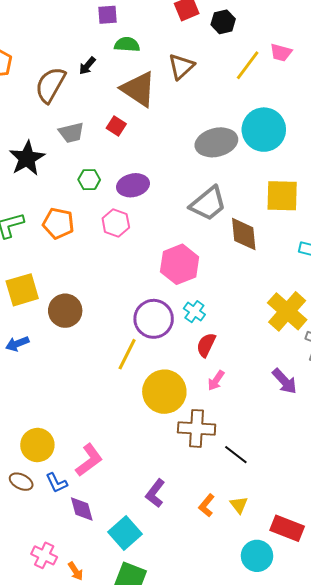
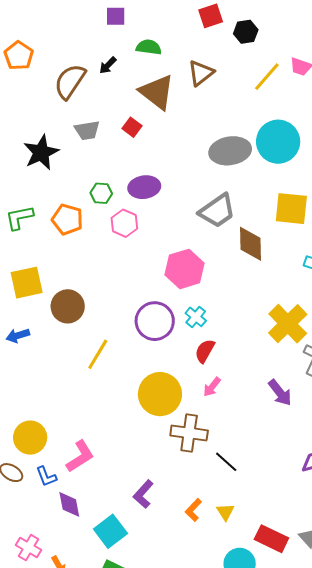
purple square: (107, 15) -> (116, 16), moved
green hexagon: (89, 180) -> (101, 193), moved
yellow line: (127, 354) -> (98, 354), moved

